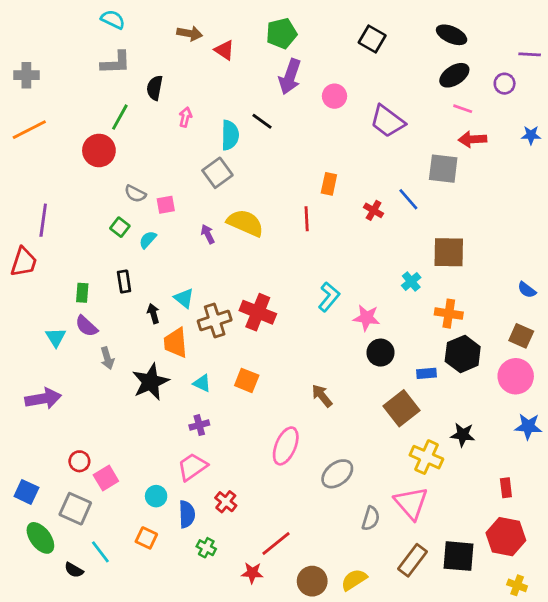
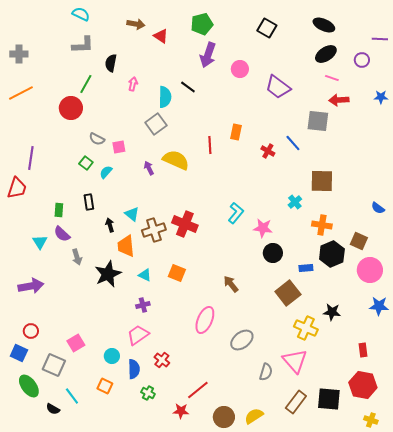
red line: (307, 219) -> (210, 145), moved
brown square: (521, 336) -> (359, 241), moved
red circle: (79, 461) -> (31, 331), moved

